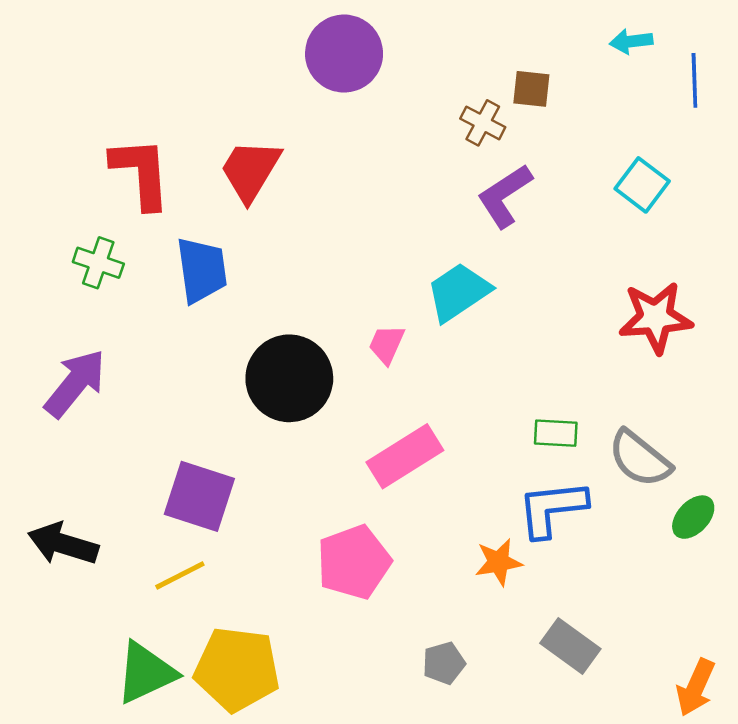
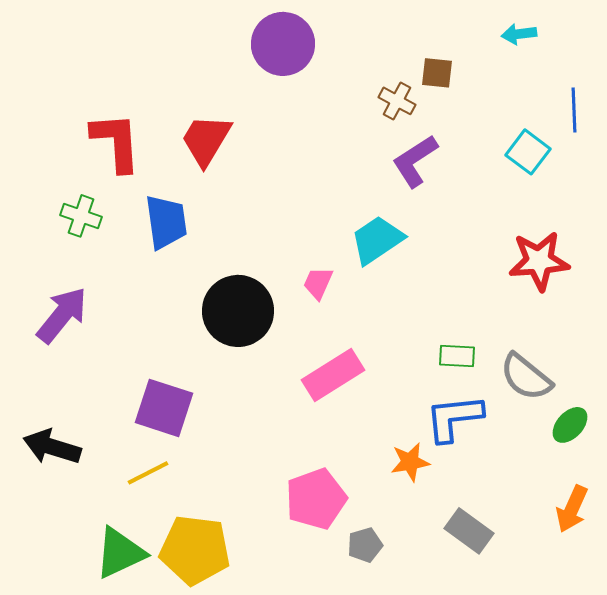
blue line: (694, 80) -> (574, 110), moved
pink pentagon: (354, 562) -> (316, 499), moved
orange arrow: (696, 687) -> (572, 509), moved

